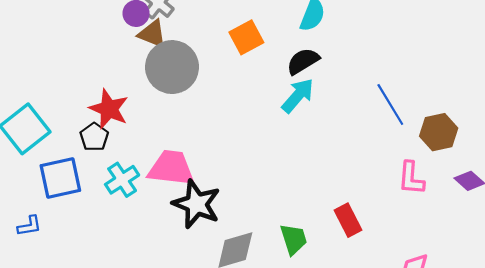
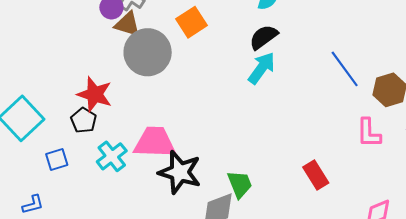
orange square: (246, 37) -> (191, 22), moved
blue square: (60, 178) -> (57, 159), size x0.6
green trapezoid: (294, 239) -> (240, 184), moved

